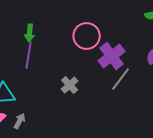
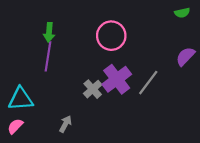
purple cross: (112, 56) -> (117, 79), moved
gray arrow: (20, 121) -> (65, 124), moved

